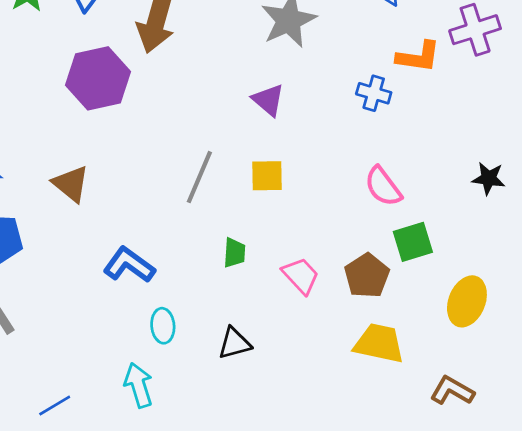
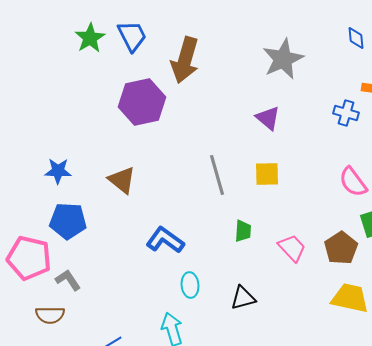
gray line: (199, 177) -> (217, 175), turned -39

